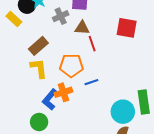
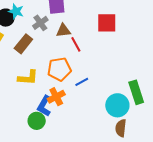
brown rectangle: (38, 46) -> (23, 44), moved
yellow L-shape: (39, 68) -> (28, 77), turned 110
green circle: (39, 122) -> (37, 121), moved

